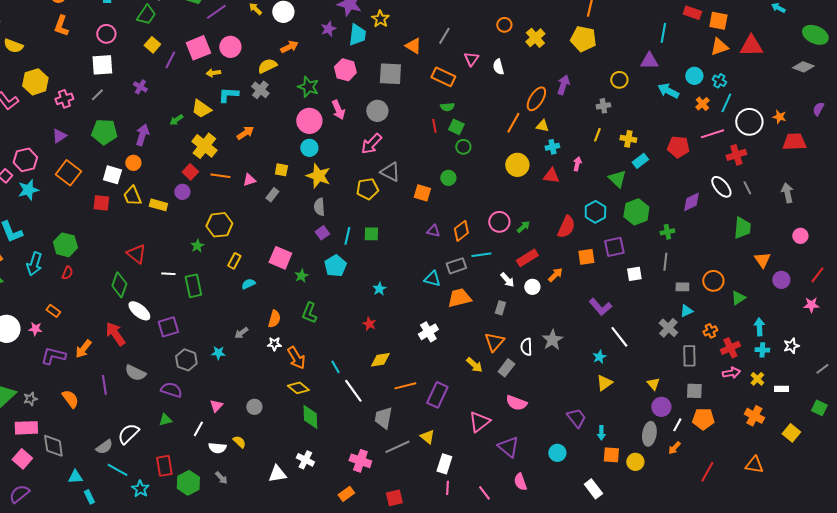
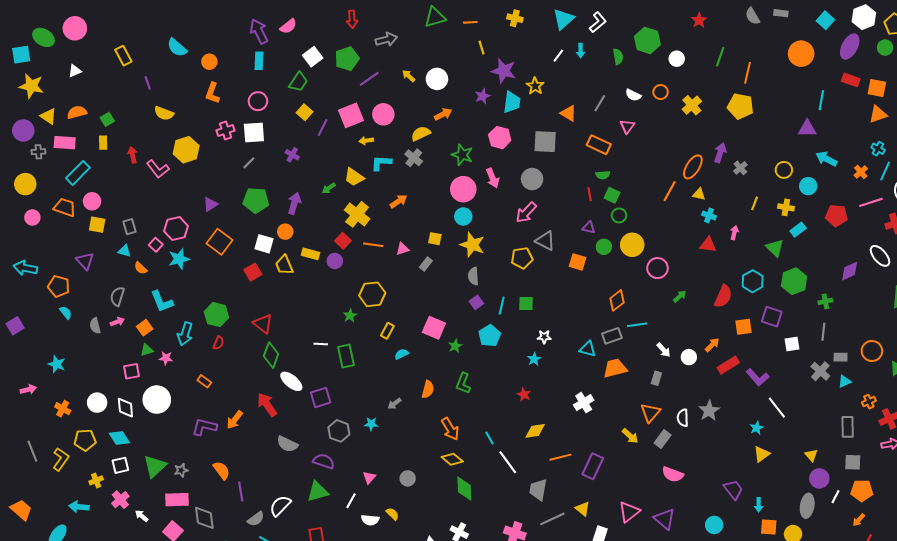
white semicircle: (498, 67) -> (633, 95), moved, turned -49
cyan circle: (694, 76) -> (808, 186), moved
yellow circle: (619, 80) -> (784, 170), moved
pink cross: (64, 99) -> (226, 130), moved
gray cross: (603, 106) -> (740, 168), moved, turned -32
cyan cross: (552, 147) -> (709, 215), turned 32
yellow circle: (517, 165) -> (632, 245), moved
red square: (101, 203) -> (253, 272), turned -36
yellow rectangle: (158, 205) -> (311, 254), moved
pink circle: (499, 222) -> (657, 268), moved
purple triangle: (433, 231) -> (589, 228), moved
purple square: (614, 247) -> (772, 317), turned 30
red triangle: (136, 254) -> (263, 324), moved
red rectangle: (527, 258) -> (728, 365), moved
gray cross: (668, 328) -> (820, 371), moved
pink star: (35, 329) -> (166, 358), moved
white star: (274, 344) -> (544, 337), moved
purple line: (104, 385) -> (241, 492), moved
green triangle: (165, 420) -> (318, 492), size x1.6
pink triangle: (479, 422) -> (629, 512), moved
orange arrow: (674, 448) -> (859, 520), moved

